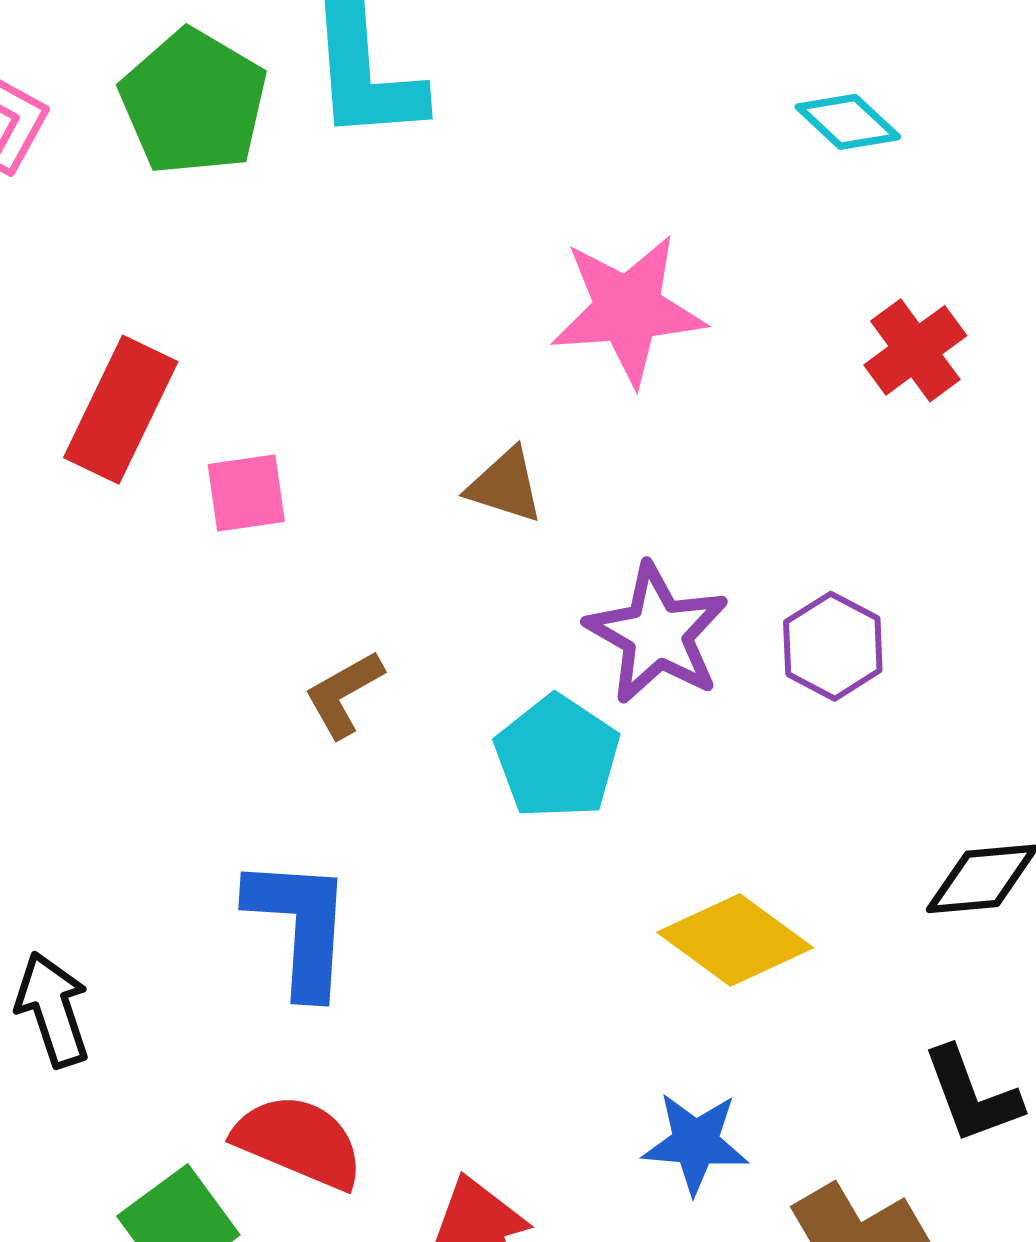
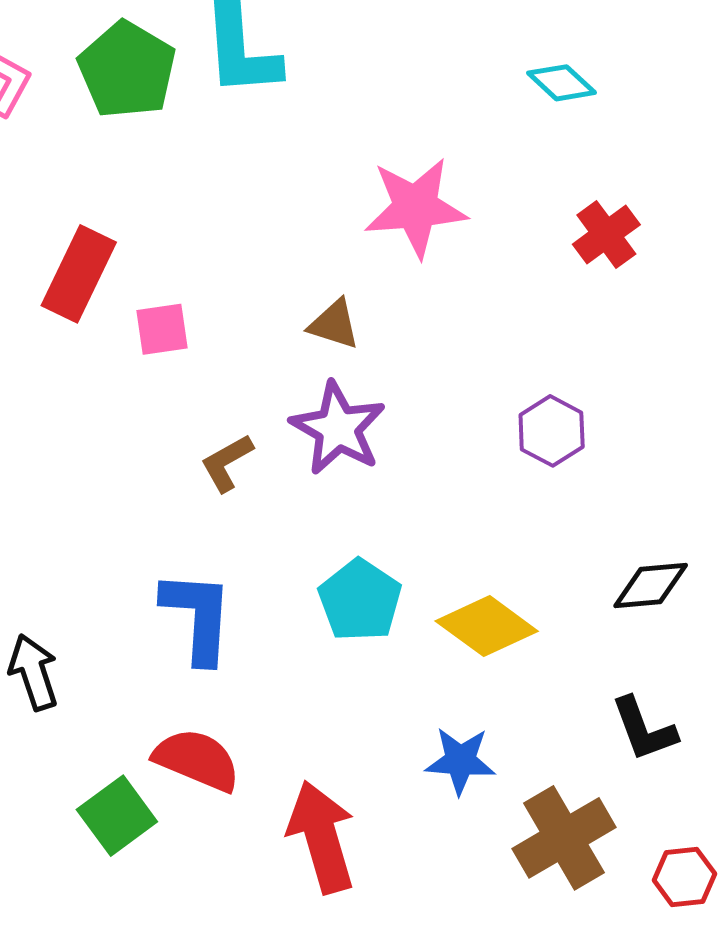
purple star: (657, 634) -> (338, 428), moved
cyan pentagon: (557, 757) -> (360, 600), moved

